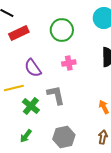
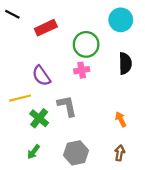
green circle: (62, 30) -> (86, 44), moved
red rectangle: (19, 33) -> (46, 28), moved

